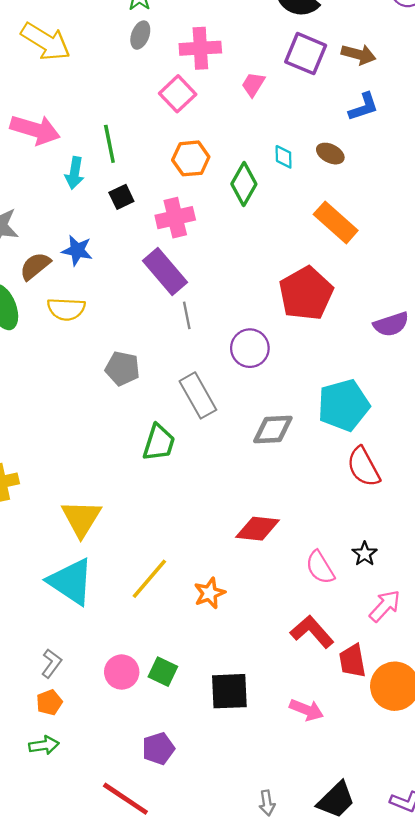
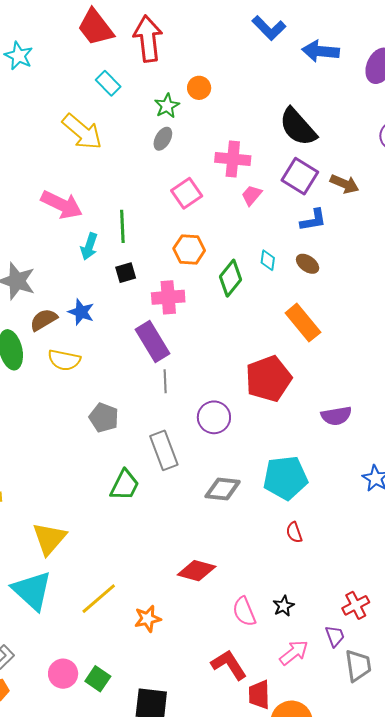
pink cross: (200, 48) -> (233, 159), moved
blue L-shape: (364, 107) -> (313, 220), moved
red semicircle: (363, 467) -> (294, 532), size x0.6

